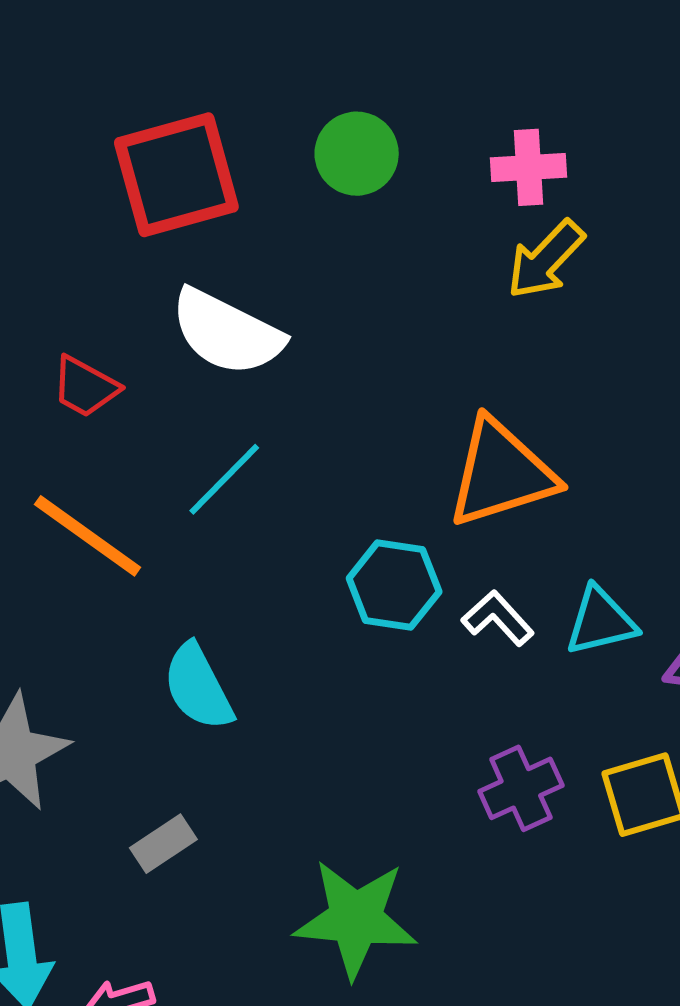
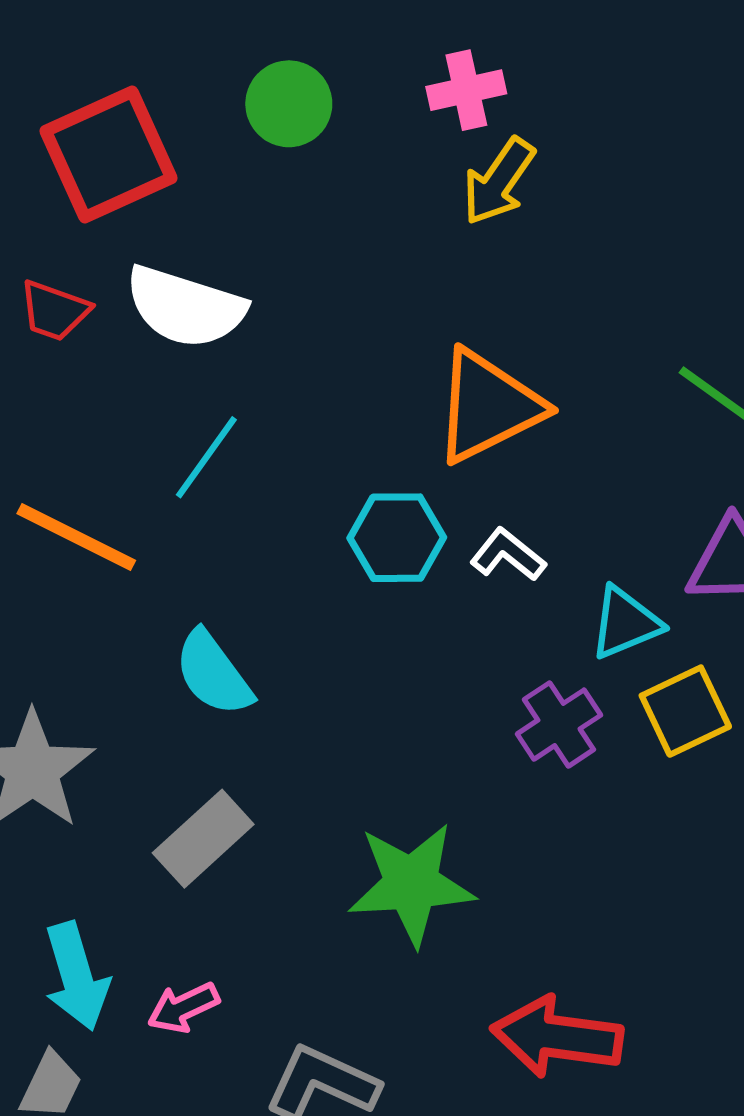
red trapezoid: (85, 387) -> (54, 311), moved
cyan triangle: (601, 621) -> (625, 623), moved
gray rectangle: (163, 844) -> (203, 839), size x1.5

